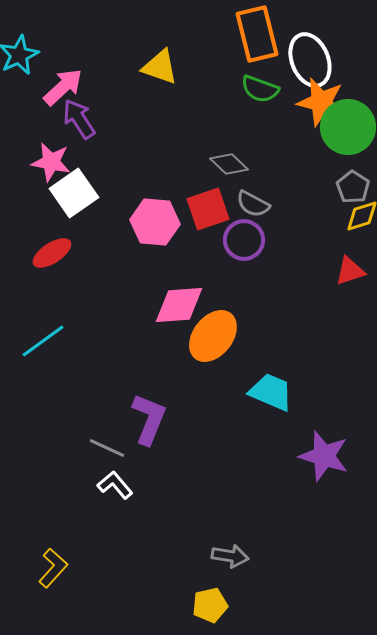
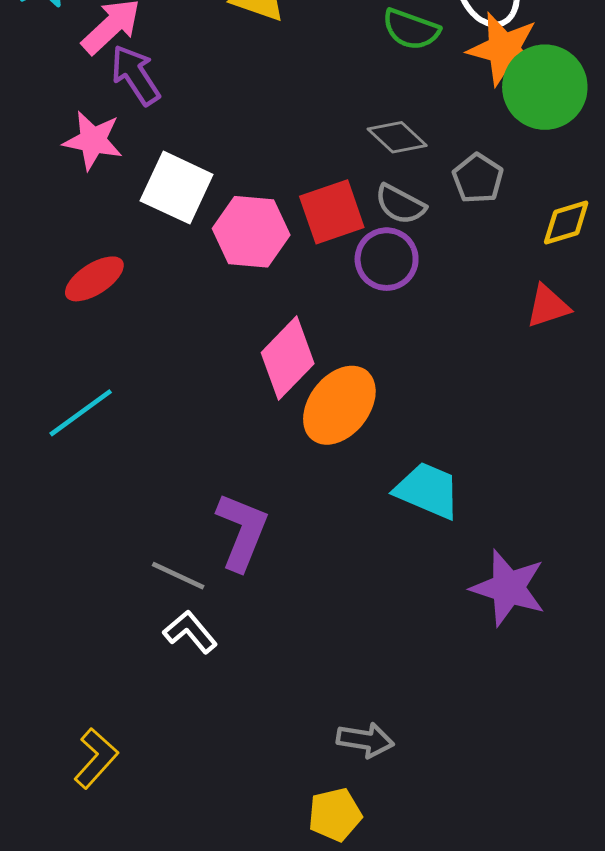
gray diamond: (229, 164) -> (397, 137), moved
gray pentagon: (353, 187) -> (478, 178), moved
white square: (74, 193) -> (177, 188), moved, turned -30
pink diamond: (179, 305) -> (288, 358), turned -42

